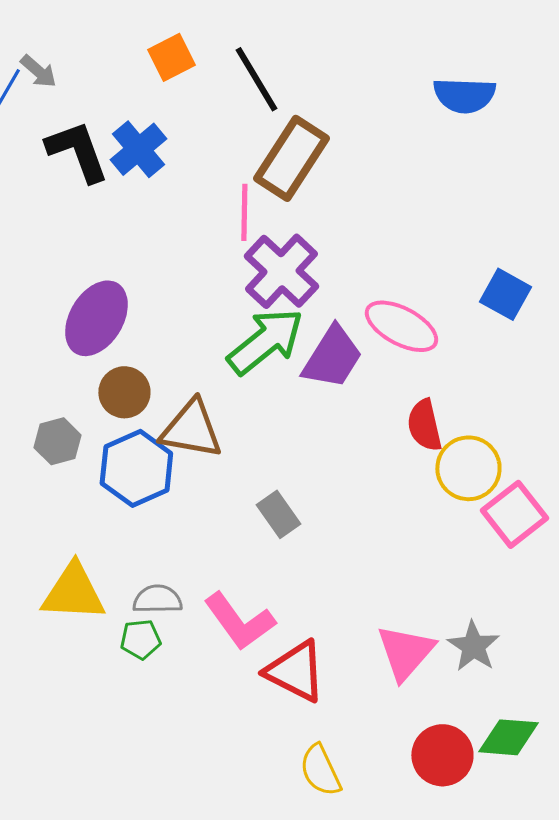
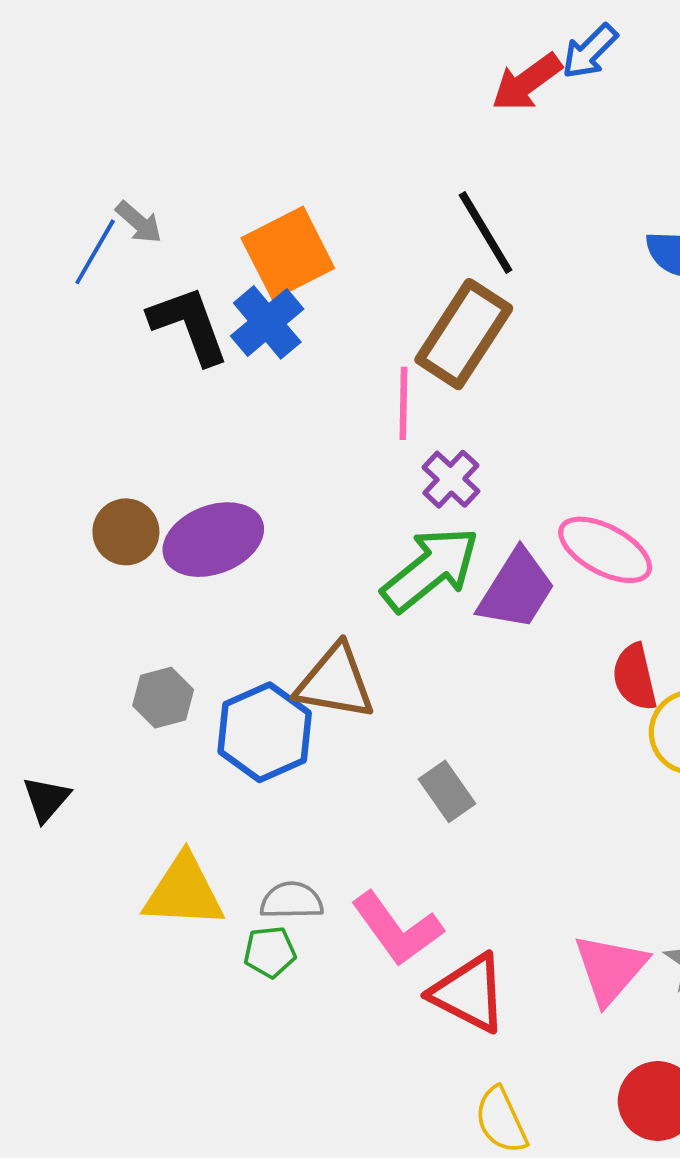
orange square: (171, 57) -> (288, 253), moved, size x1.5
black line: (256, 79) -> (486, 233), moved
purple cross: (281, 271) -> (451, 479), size x0.6
purple ellipse: (96, 318) -> (213, 540), turned 38
brown circle: (124, 392) -> (126, 532), moved

